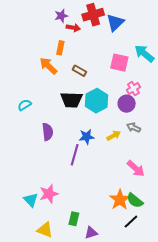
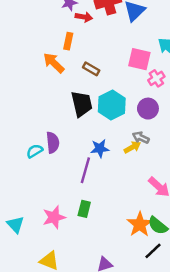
pink cross: (133, 89) -> (156, 78), moved
black trapezoid: (72, 100) -> (82, 104), turned -105
cyan semicircle: (25, 105) -> (35, 151), moved
gray arrow: (134, 128) -> (141, 138), moved
cyan triangle: (31, 200) -> (15, 225), moved
green rectangle: (74, 219) -> (84, 209), moved

